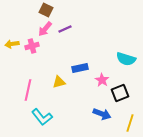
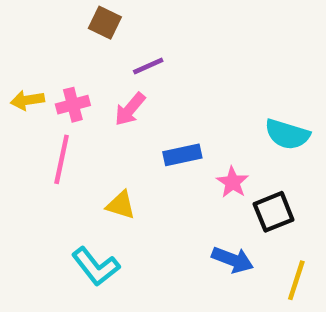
pink arrow: (45, 29) -> (130, 109), moved
yellow triangle: (59, 82) -> (121, 205), moved, turned 32
pink line: (28, 90) -> (62, 159), moved

